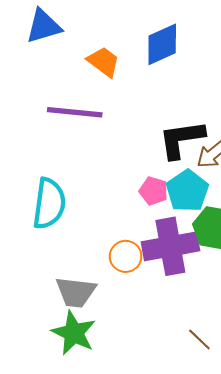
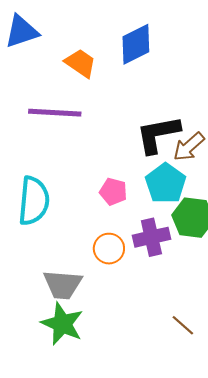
pink pentagon: (154, 191) -> (113, 192), moved
purple cross: (170, 246) -> (151, 237), size x0.7

